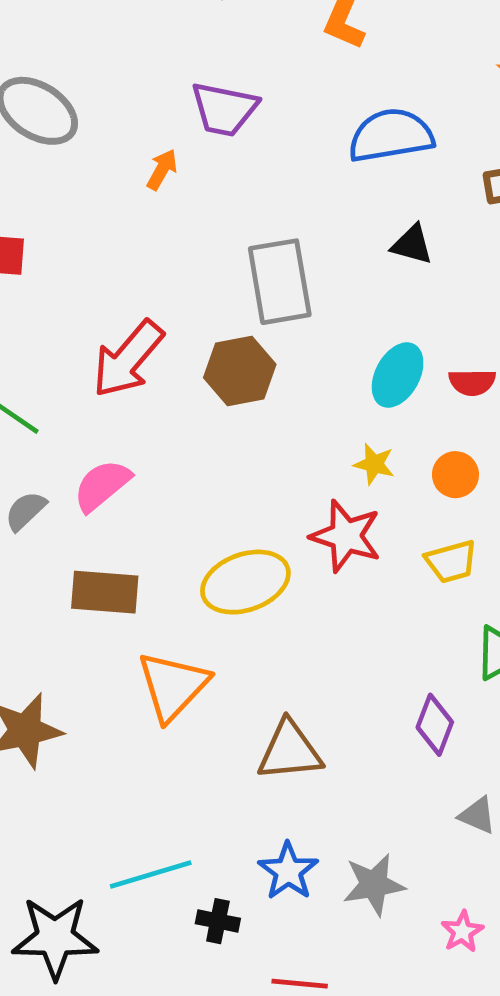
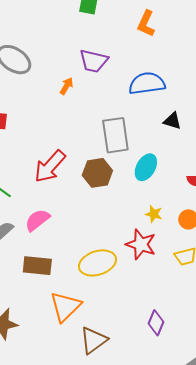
blue semicircle: (391, 135) -> (147, 83), moved
cyan ellipse: (398, 375) -> (146, 167), moved
purple diamond: (435, 725) -> (156, 323), moved
brown triangle: (290, 751) -> (93, 340), moved, turned -32

